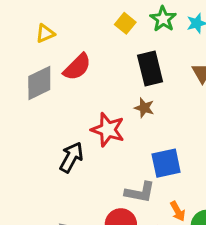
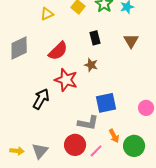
yellow triangle: (45, 33) -> (47, 14), moved
red semicircle: (77, 67) -> (58, 51), moved
black rectangle: (150, 68) -> (95, 38), size x0.6

